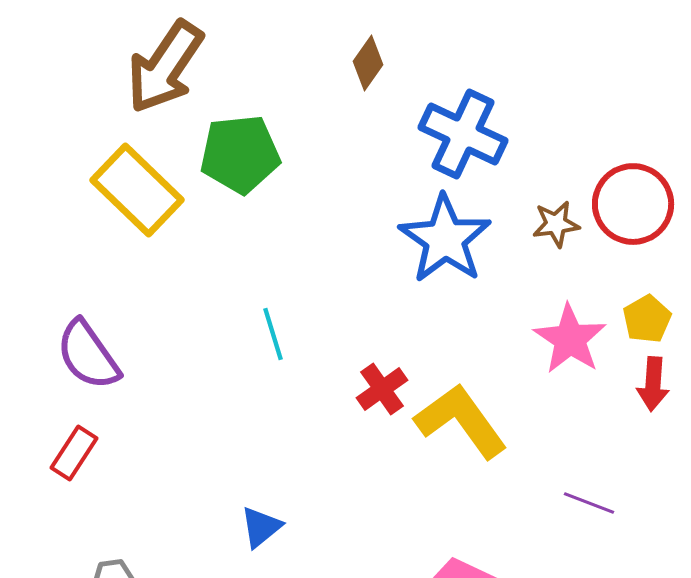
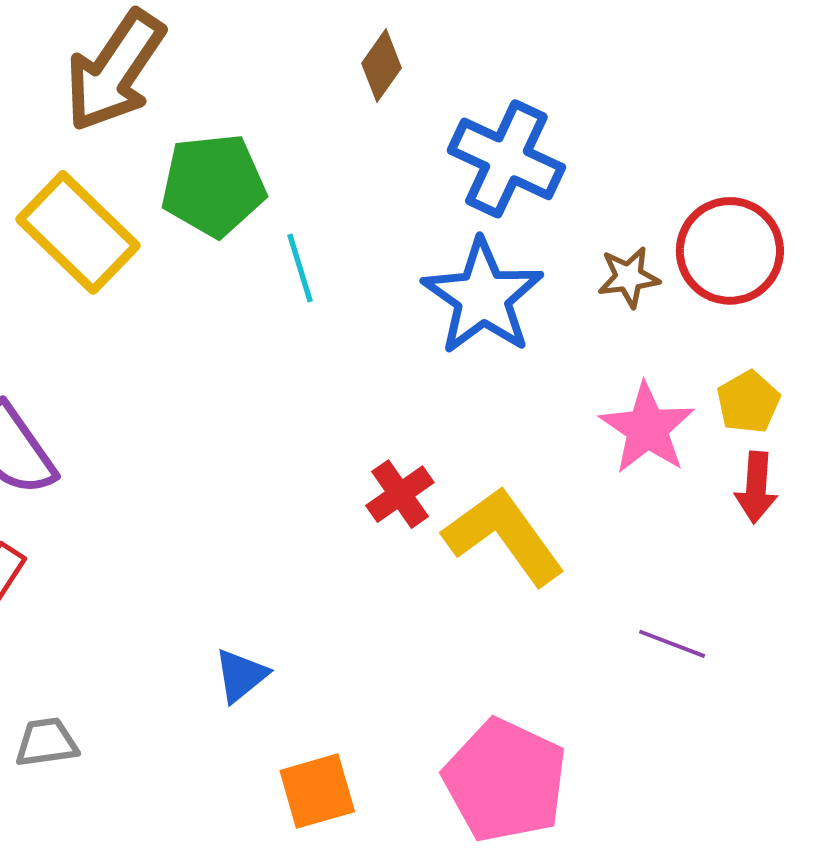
cyan line: (273, 334) -> (300, 268), moved

